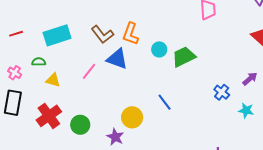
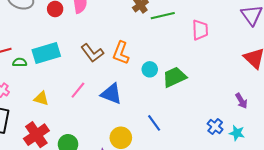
blue triangle: (117, 59) -> (111, 94), moved
green semicircle: (39, 62) -> (20, 62), moved
purple arrow: (250, 79) -> (241, 101), turned 98
blue cross: (222, 92) -> (215, 127), moved

